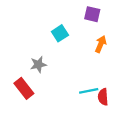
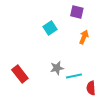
gray star: (38, 64) -> (57, 68), moved
red semicircle: (103, 97) -> (91, 88), moved

